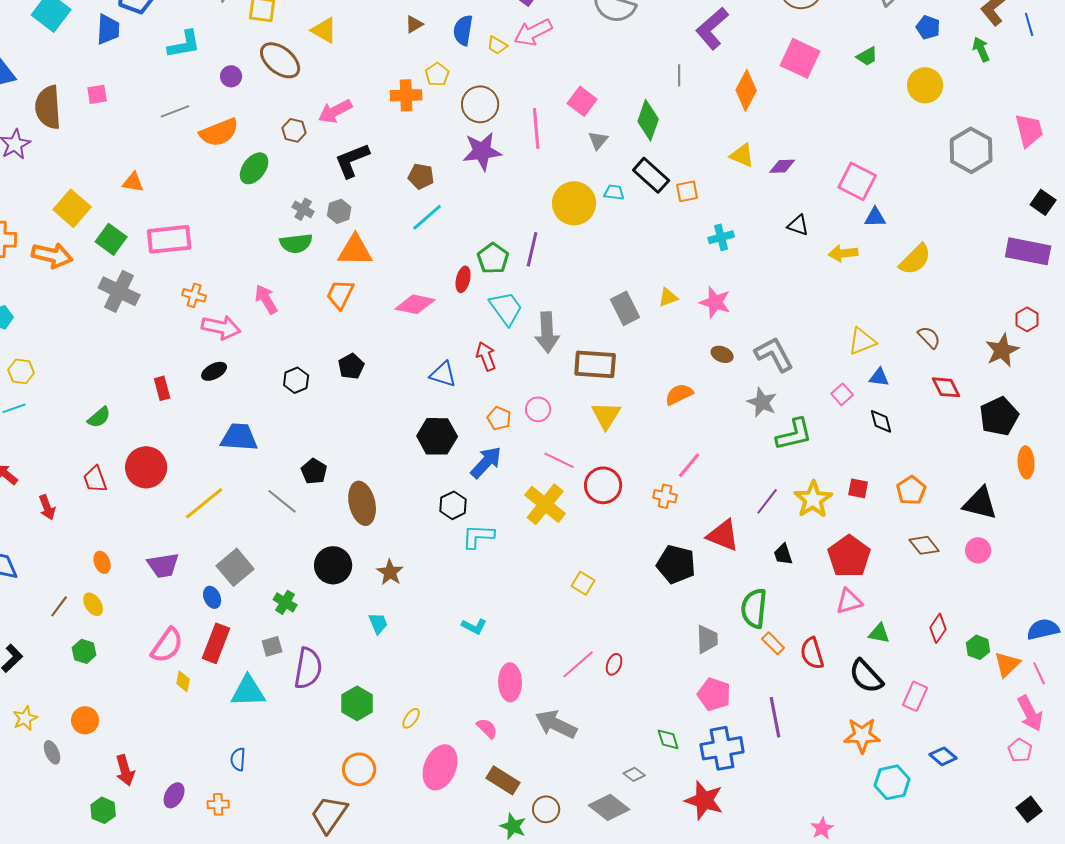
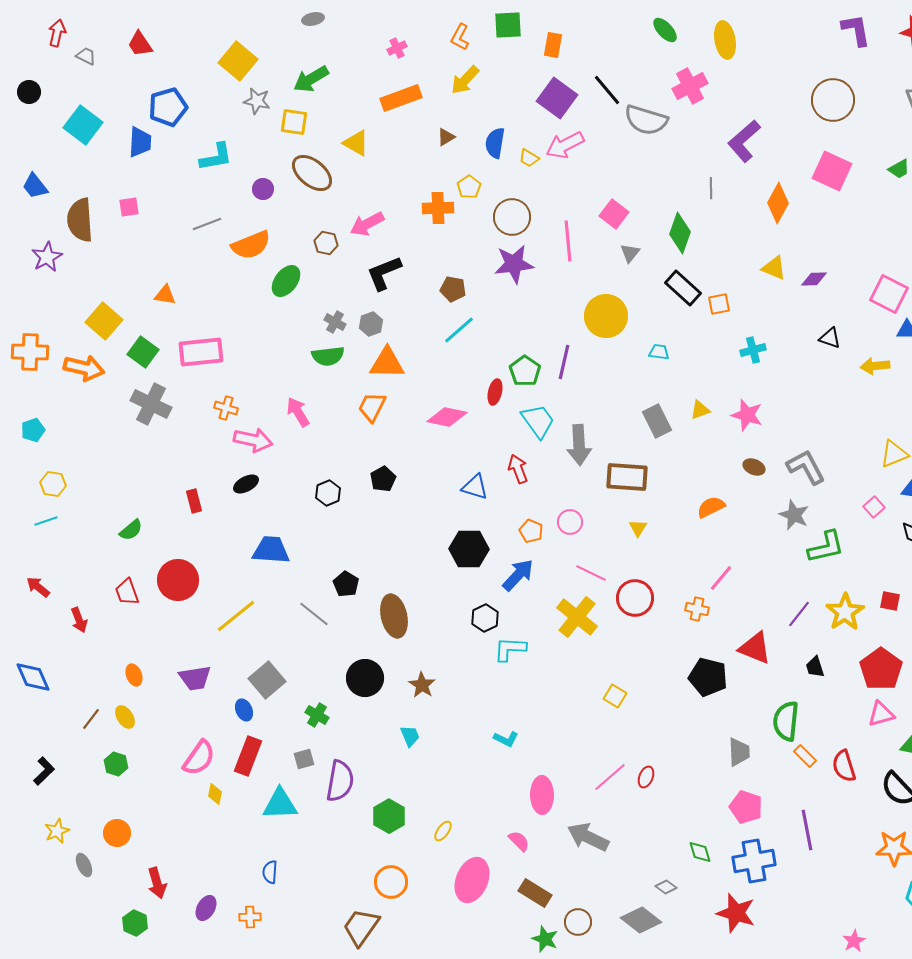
cyan trapezoid: (614, 192) -> (659, 352), moved
yellow triangle: (606, 415) -> (638, 528), size x0.6

